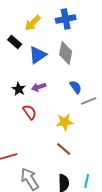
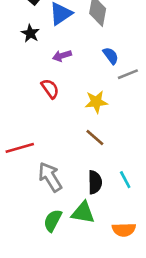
black star: (19, 89) -> (30, 33), moved
cyan line: (87, 181) -> (125, 180), turned -40

